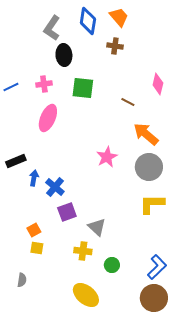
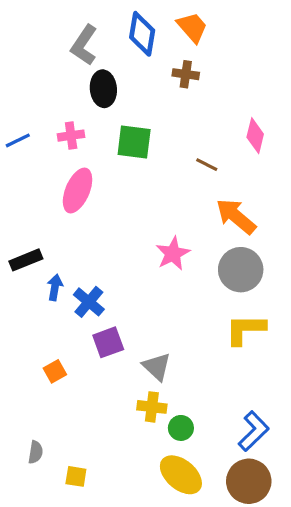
yellow square: (37, 248) -> (76, 476), moved
yellow cross: (83, 251) -> (152, 407), moved
yellow ellipse: (86, 295) -> (181, 475), moved

